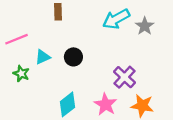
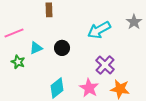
cyan arrow: (116, 19) -> (99, 30), moved
gray star: (145, 26) -> (134, 22), moved

